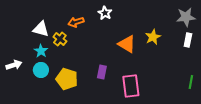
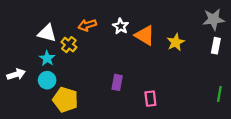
white star: (105, 13) -> (121, 26), moved
orange triangle: (127, 44) -> (145, 35), moved
yellow pentagon: (67, 79) -> (65, 100), moved
pink rectangle: (131, 86) -> (150, 99), size x0.6

